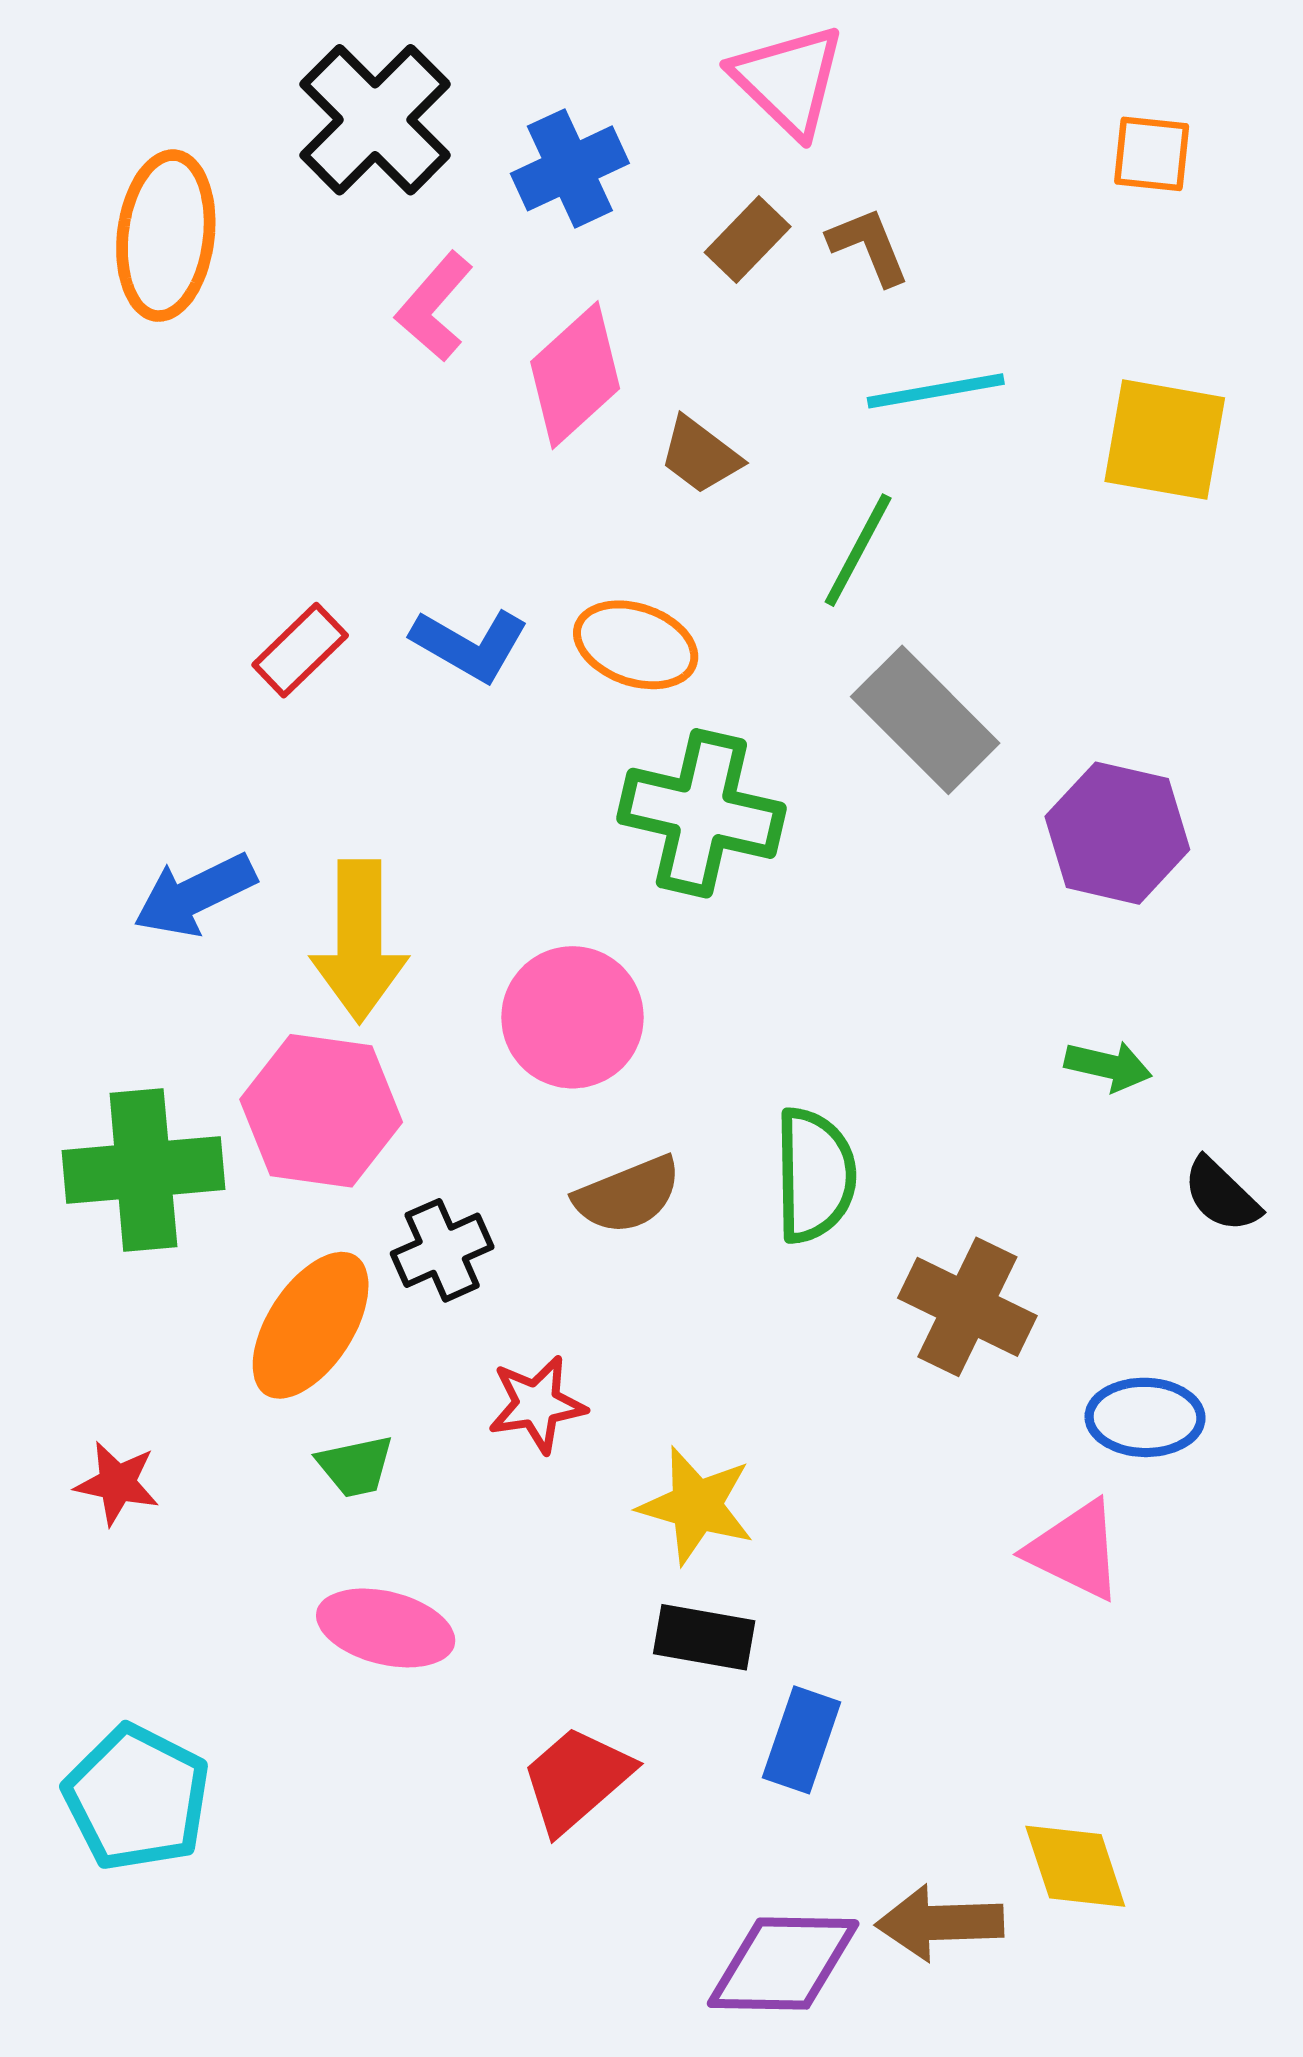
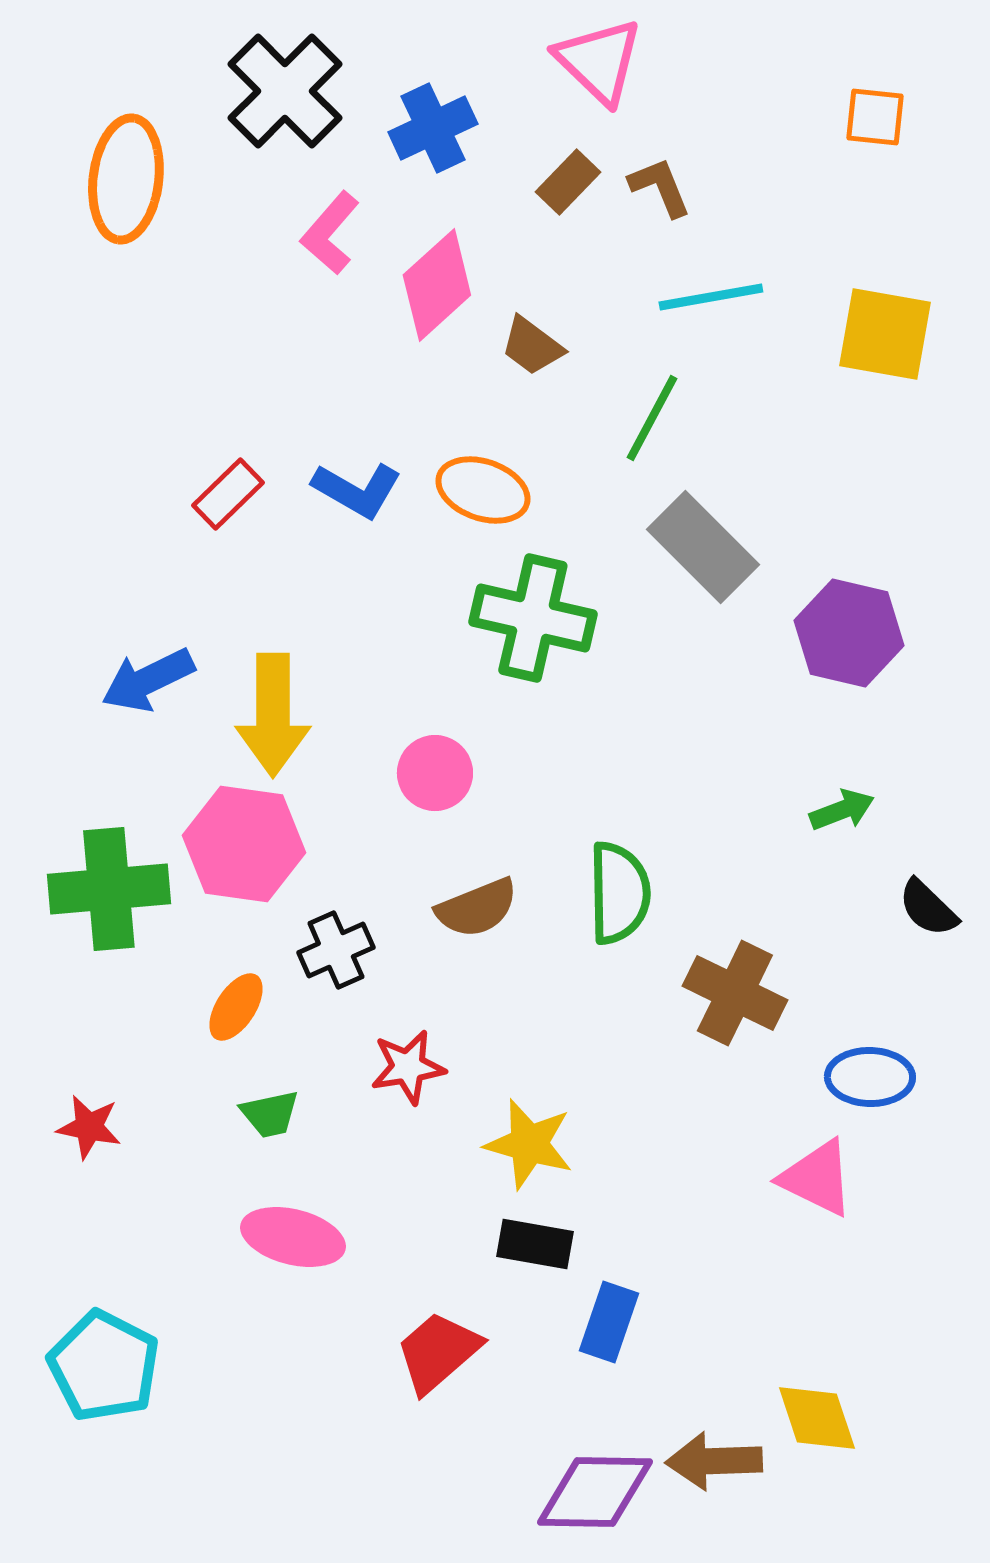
pink circle: (573, 1017) -> (435, 773), size x0.7
green arrow: (1108, 1066) -> (842, 810), turned -34
orange ellipse: (311, 1325) -> (236, 1007), size x0.6

